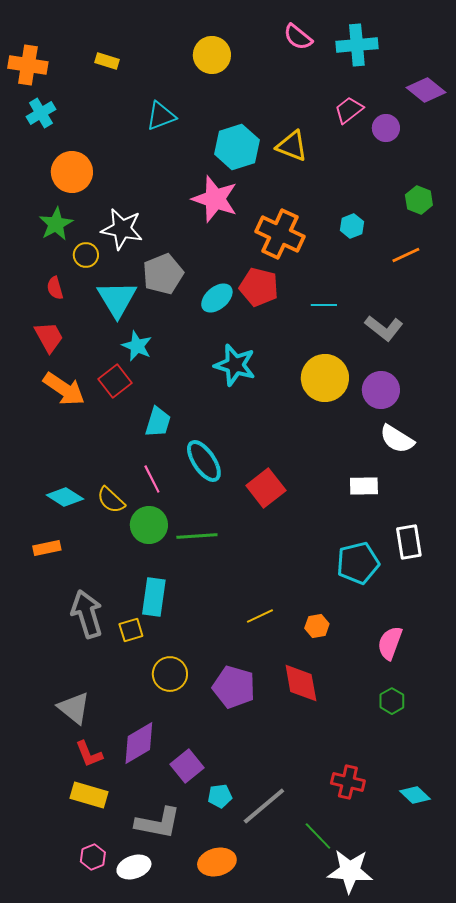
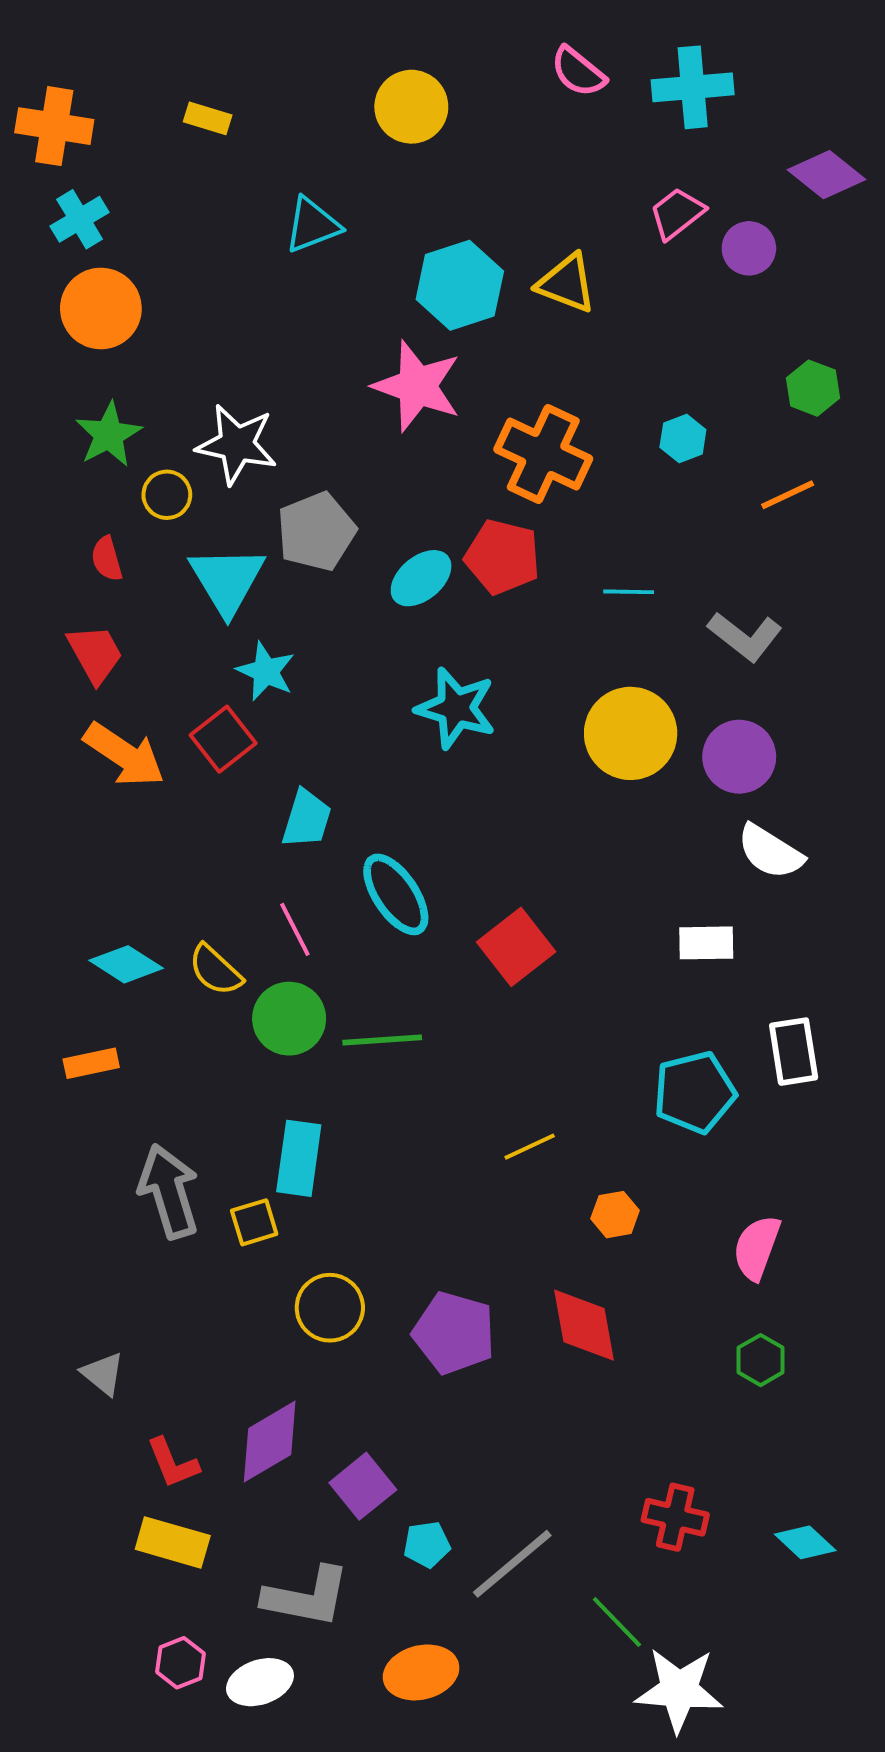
orange circle: (72, 172) -> (101, 308), moved
yellow line: (260, 616) -> (530, 1147), moved
gray triangle: (74, 708) -> (103, 1374), moved, size x0.7

